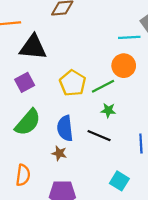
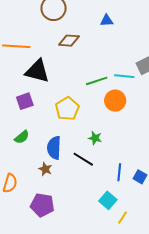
green line: (103, 86) -> (97, 81), moved
green semicircle: (28, 122) -> (22, 137), size x0.6
cyan square: (119, 181) -> (108, 200), moved

